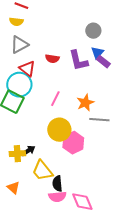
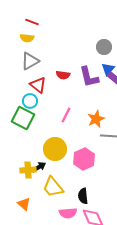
cyan circle: (19, 85) -> (30, 101), size x0.6
yellow circle: (59, 130) -> (55, 149), moved
black semicircle: (57, 184) -> (83, 196), moved

